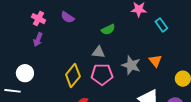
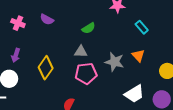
cyan rectangle: (161, 25) -> (142, 27), moved
purple arrow: (38, 40) -> (16, 55), moved
yellow diamond: (73, 76) -> (46, 68), moved

